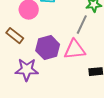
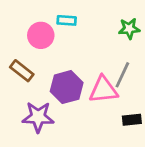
gray line: (82, 25) -> (122, 75), moved

